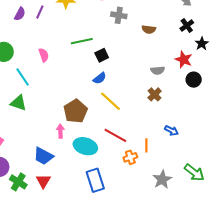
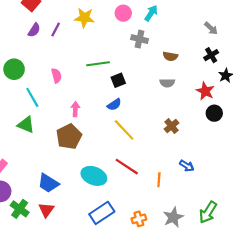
gray semicircle: (158, 70) -> (167, 83), moved
brown pentagon: (75, 111) -> (69, 137), moved
pink arrow: (60, 131) -> (75, 109), moved
orange cross: (130, 157) -> (139, 219), moved
green arrow: (194, 173) -> (208, 212), turned 80
blue rectangle: (95, 180) -> (102, 213), turned 70

